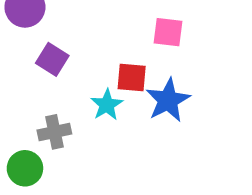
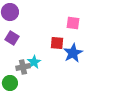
purple square: (52, 59) -> (12, 38), moved
cyan star: (107, 105) -> (34, 62), moved

